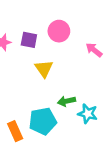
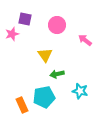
purple square: (29, 40) -> (25, 19), moved
green arrow: (66, 101) -> (57, 74), moved

